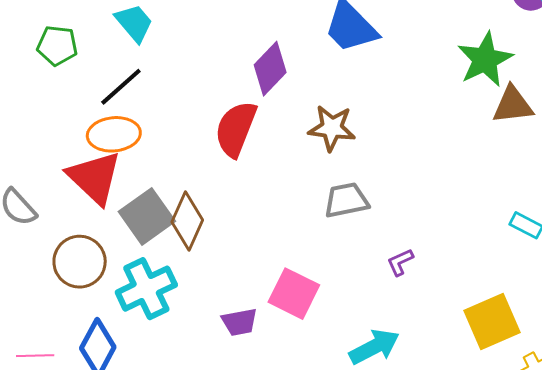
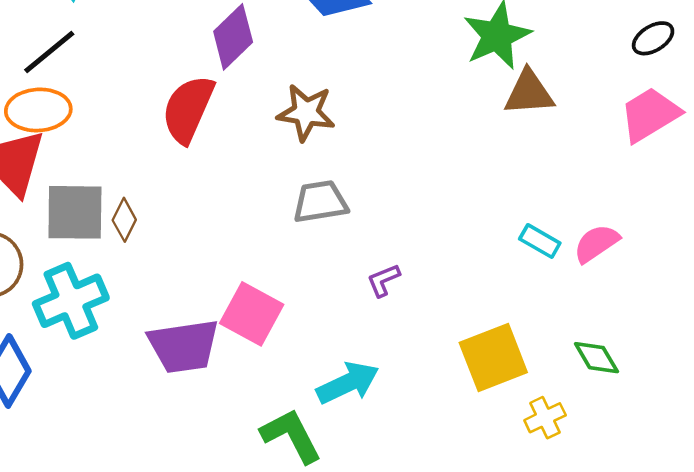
gray square: (147, 216) -> (75, 212), turned 34
brown diamond: (187, 221) -> (124, 220), size x0.6
purple trapezoid: (240, 322) -> (184, 346), size x1.6

